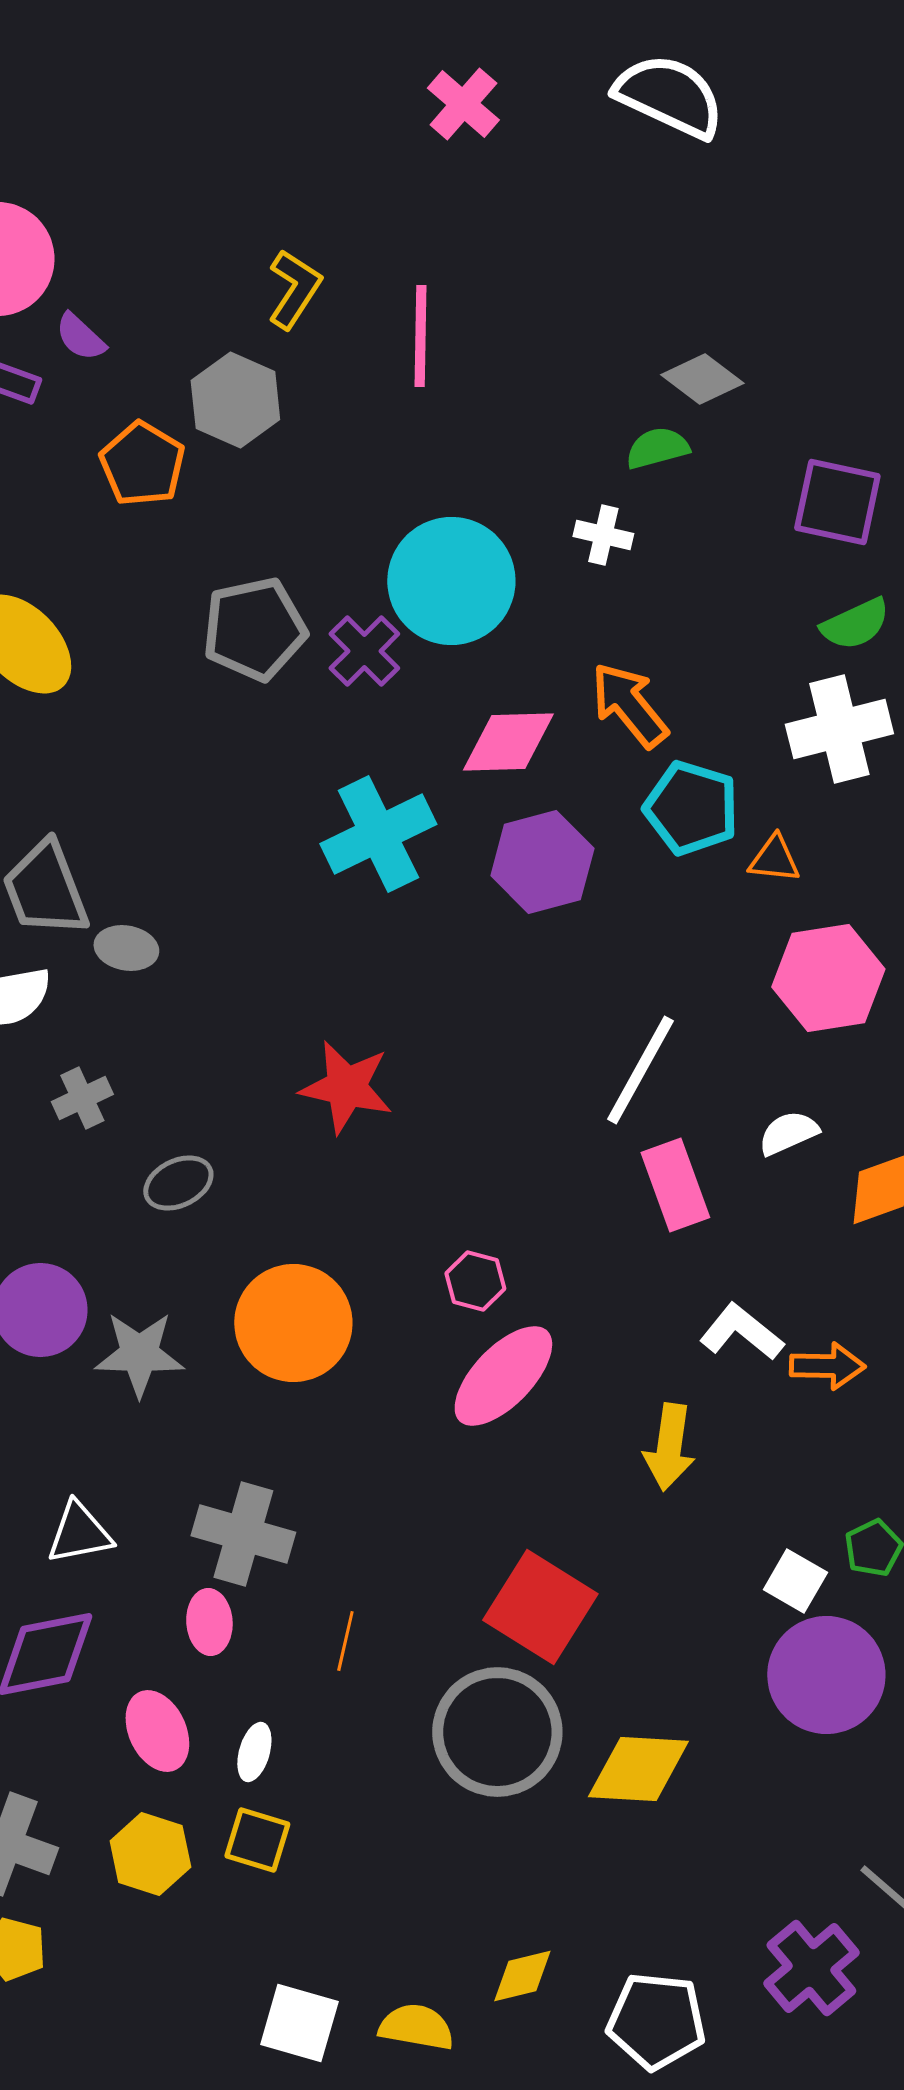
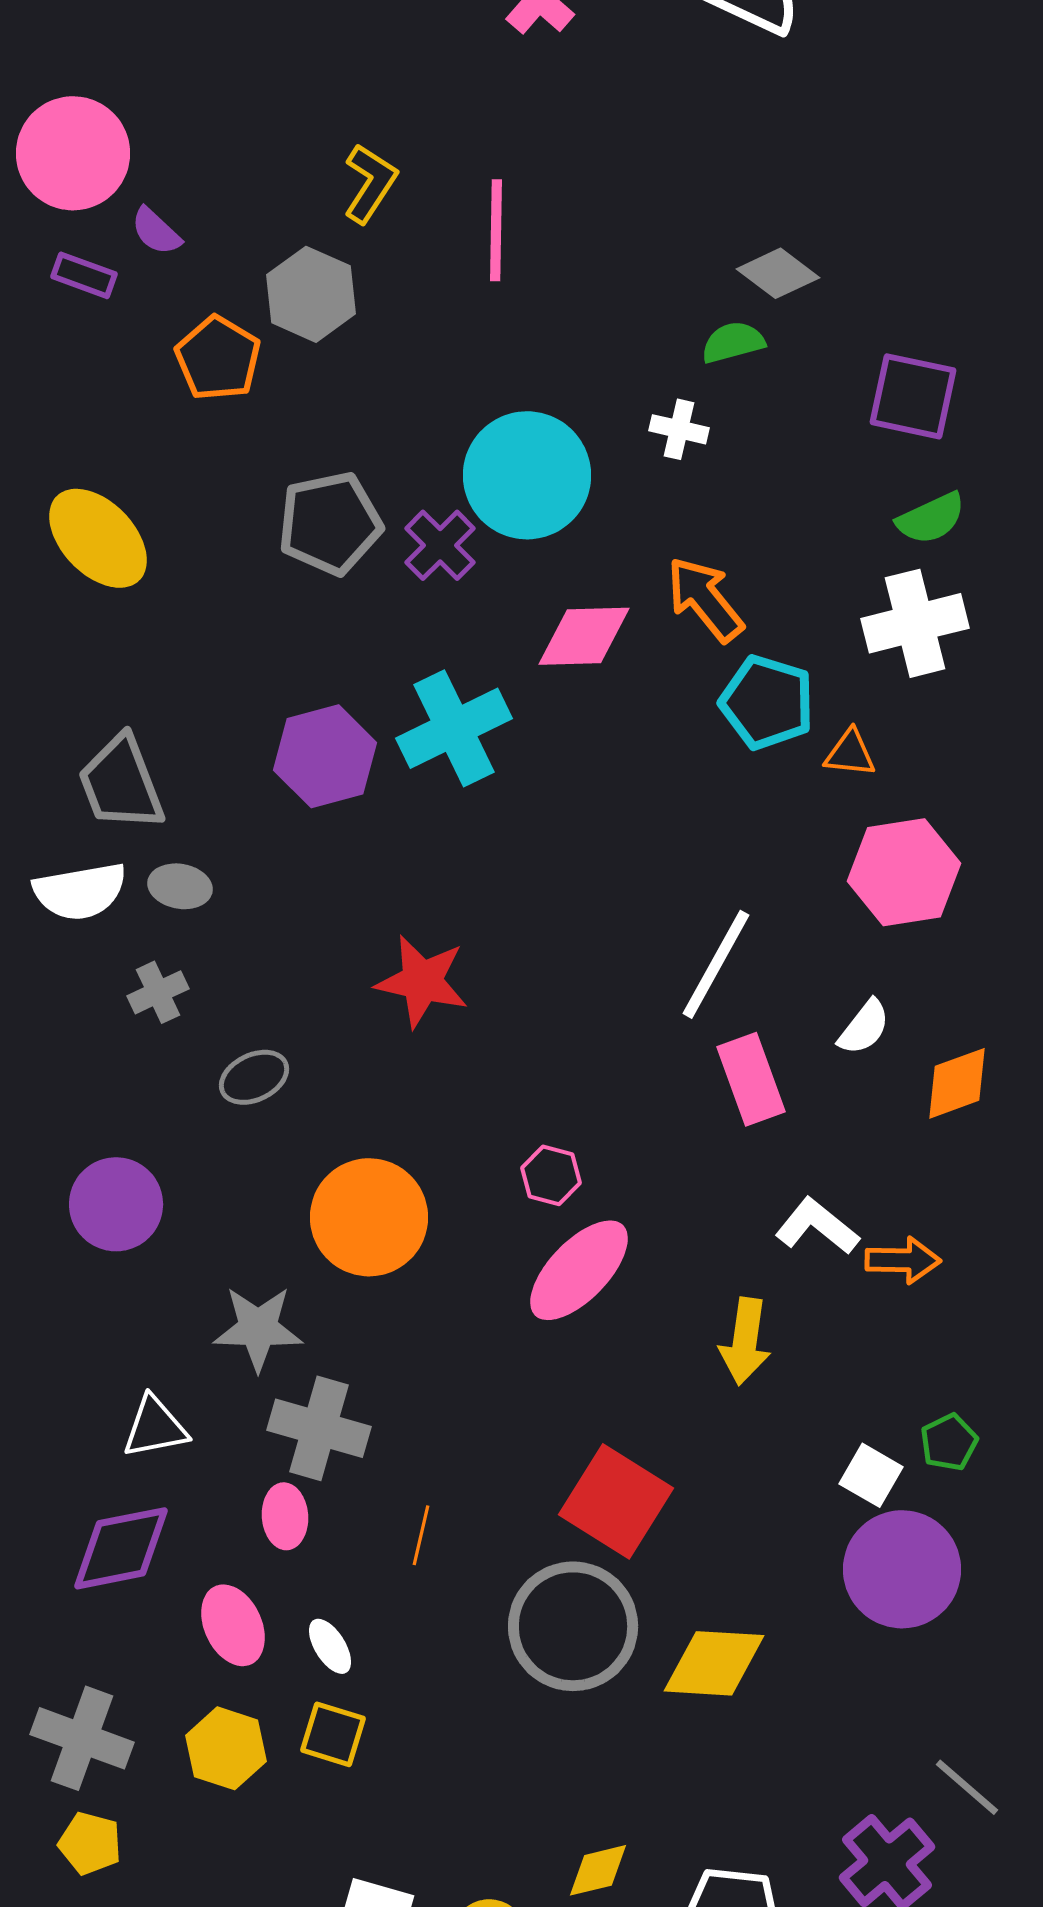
purple hexagon: (542, 862) -> (325, 756), moved
gray ellipse: (126, 948) -> (180, 886), moved
white semicircle: (788, 1133) -> (864, 1027), turned 152
gray star: (139, 1354) -> (258, 1328), moved
white ellipse: (254, 1752) -> (330, 1646), turned -48

